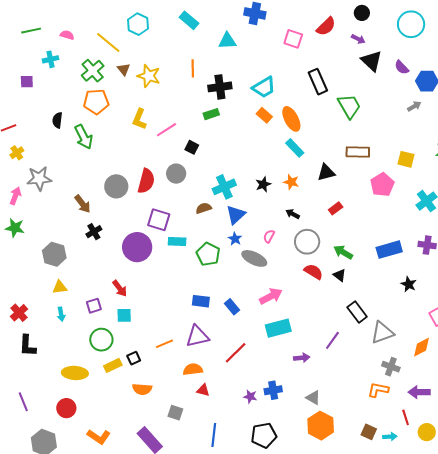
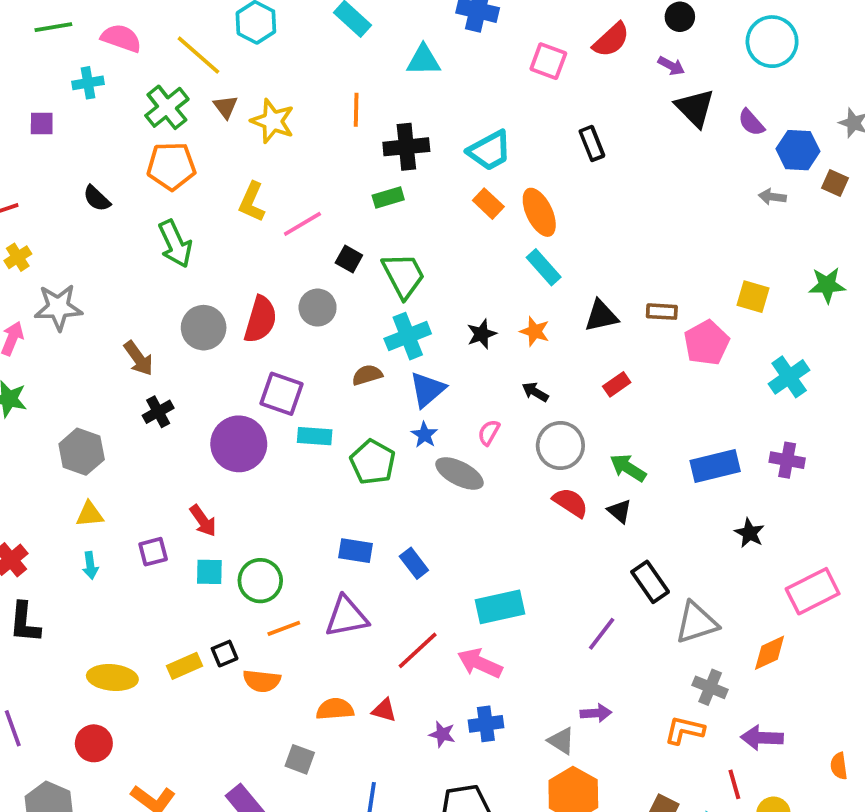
pink semicircle: (67, 35) -> (121, 38), size x1.5
black rectangle: (318, 82) -> (592, 143), size x0.7
green trapezoid: (349, 106) -> (403, 275), moved
gray arrow: (414, 106) -> (772, 197), turned -144
black semicircle: (57, 120) -> (97, 198), turned -56
green arrow: (84, 137) -> (175, 244), moved
brown rectangle: (358, 152) -> (662, 312), moved, size x0.7
pink arrow: (271, 296) -> (480, 663), moved, turned -130
green circle: (101, 340) -> (260, 581), moved
purple arrow: (302, 358) -> (596, 713), moved
orange semicircle: (193, 369) -> (335, 709), moved
orange semicircle: (142, 389) -> (262, 681), moved
red triangle: (203, 390) -> (384, 710), moved

